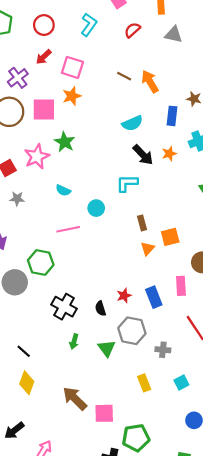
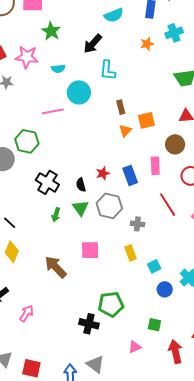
black arrow: (143, 155) -> (93, 44), moved, turned 85
pink star: (37, 157) -> (27, 57), moved, turned 30
cyan L-shape: (127, 183) -> (108, 70), turned -85
cyan semicircle: (63, 190) -> (58, 69), moved, turned -32
cyan circle: (96, 208) -> (79, 92), size x1.5
green triangle: (107, 348) -> (80, 208), moved
cyan square: (181, 382) -> (154, 266), moved
yellow rectangle: (144, 383) -> (131, 253), moved
pink square: (104, 413) -> (90, 250), moved

